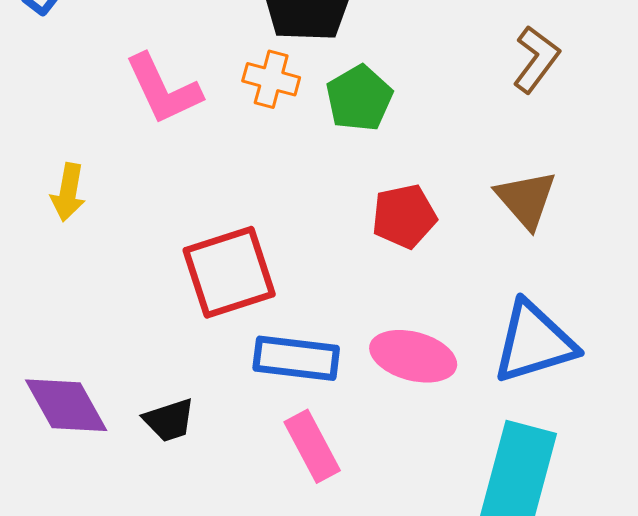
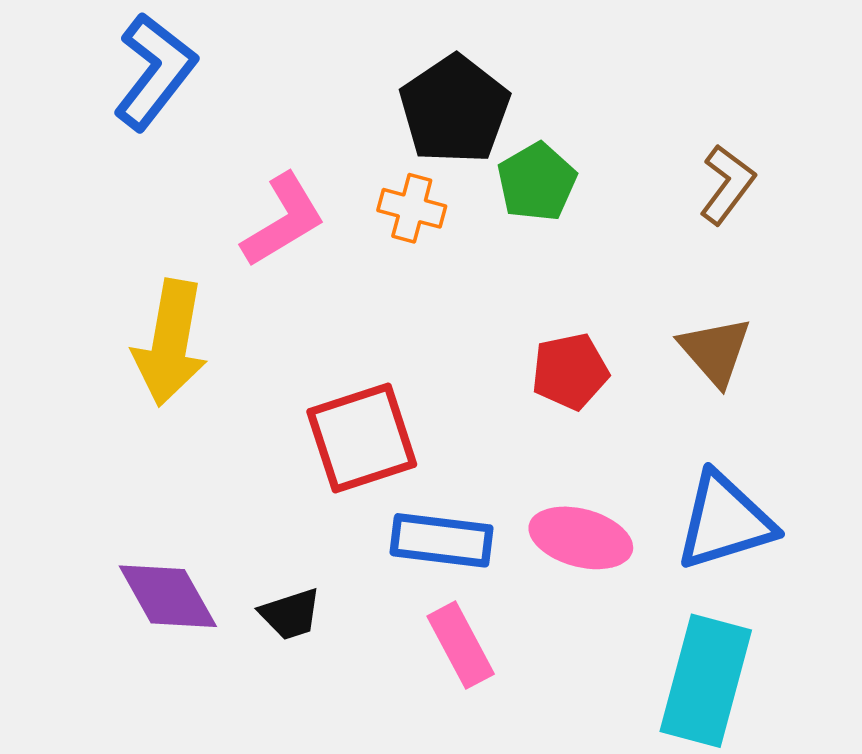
pink L-shape: (163, 89) -> (283, 220), turned -96
green pentagon: (359, 98) -> (537, 182), moved
yellow arrow: (68, 192) -> (170, 343), size x1.8

